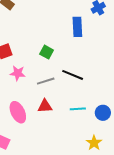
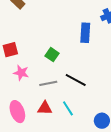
cyan line: (78, 109) -> (68, 108), moved, turned 56

